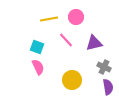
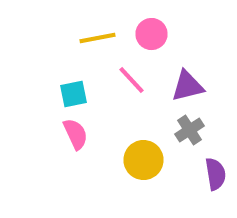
cyan square: (37, 47) -> (74, 94), turned -32
gray cross: (104, 67) -> (189, 130), moved, turned 32

